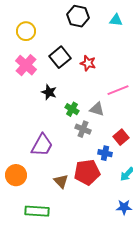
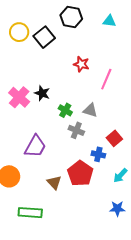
black square: (60, 57) -> (44, 37), moved
pink cross: (26, 65) -> (19, 97), moved
pink line: (118, 90) -> (106, 79), moved, turned -45
red pentagon: (87, 172) -> (80, 173), turned -30

